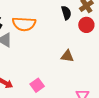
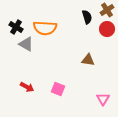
pink square: (37, 85) -> (58, 89), turned -32

